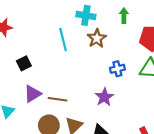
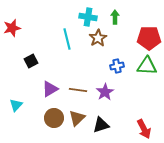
green arrow: (124, 15) -> (115, 17), moved
purple triangle: (33, 94) -> (50, 89), moved
brown line: (58, 99) -> (78, 90), moved

